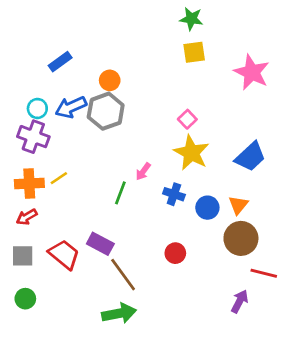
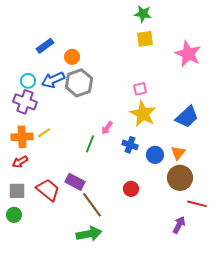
orange circle: (110, 80) -> (72, 57), moved
pink square: (187, 119) -> (140, 89), turned 32
green circle: (25, 299) -> (14, 215), moved

